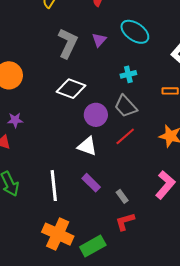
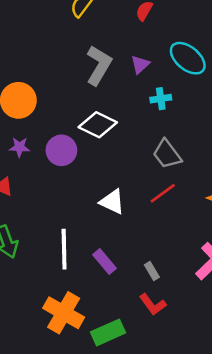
cyan cross: (128, 74) -> (161, 99), moved
purple circle: (96, 115) -> (61, 150), moved
purple star: (15, 120) -> (19, 147), moved
purple rectangle: (91, 183) -> (104, 261), moved
red L-shape: (125, 222) -> (153, 304), turned -115

